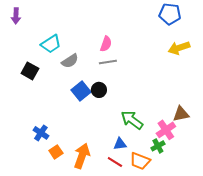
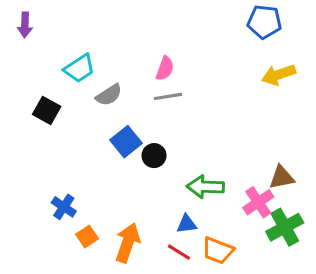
black circle: (99, 90) -> (154, 156), moved
green arrow: (132, 120) -> (205, 187), turned -35
green cross: (158, 146) -> (285, 227), moved, size x1.6

